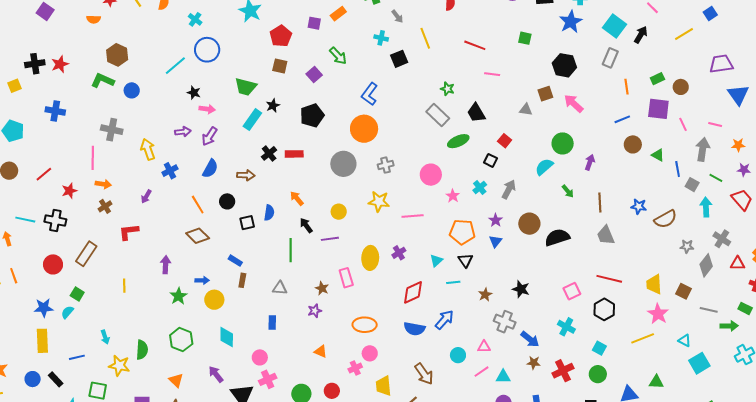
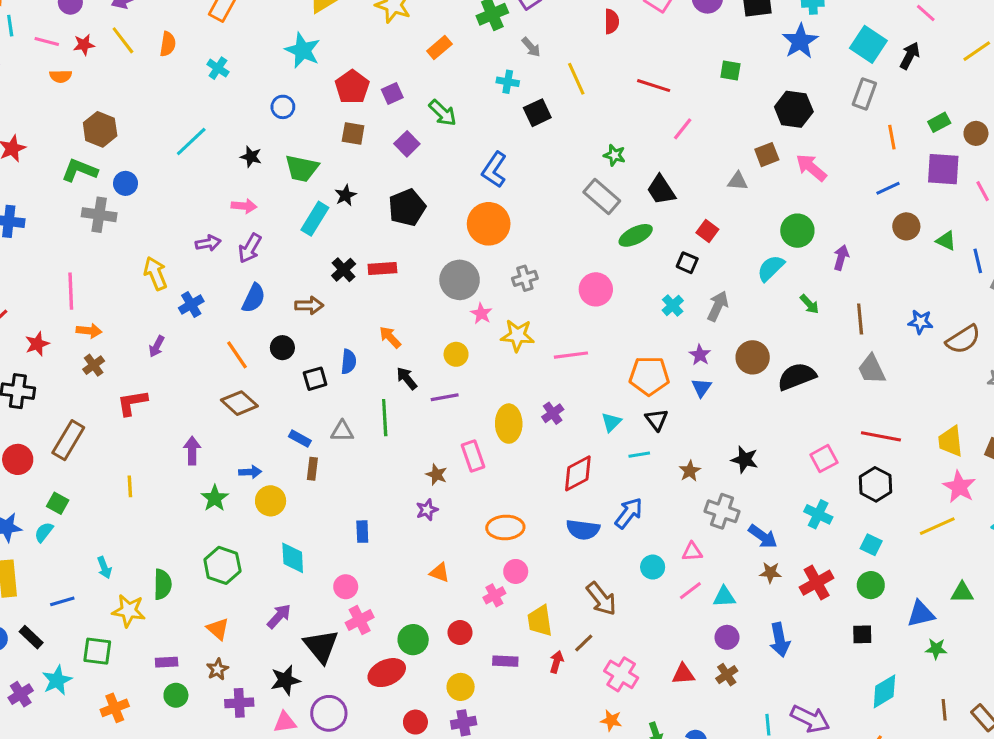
purple square: (314, 23) -> (392, 93), moved, turned -32
blue circle: (207, 50) -> (283, 107), moved, size x0.6
pink line: (492, 74) -> (683, 129), turned -56
black star: (194, 93) -> (251, 157), moved
gray cross: (112, 130) -> (99, 215), moved
pink star: (453, 196) -> (481, 314), moved
gray triangle: (280, 288) -> (342, 431), moved
purple arrow: (216, 374) -> (279, 616), turned 84

